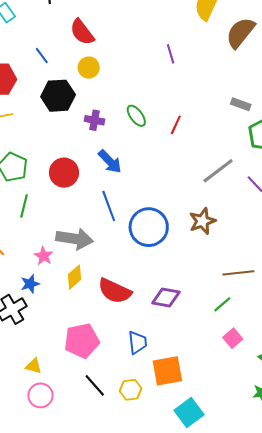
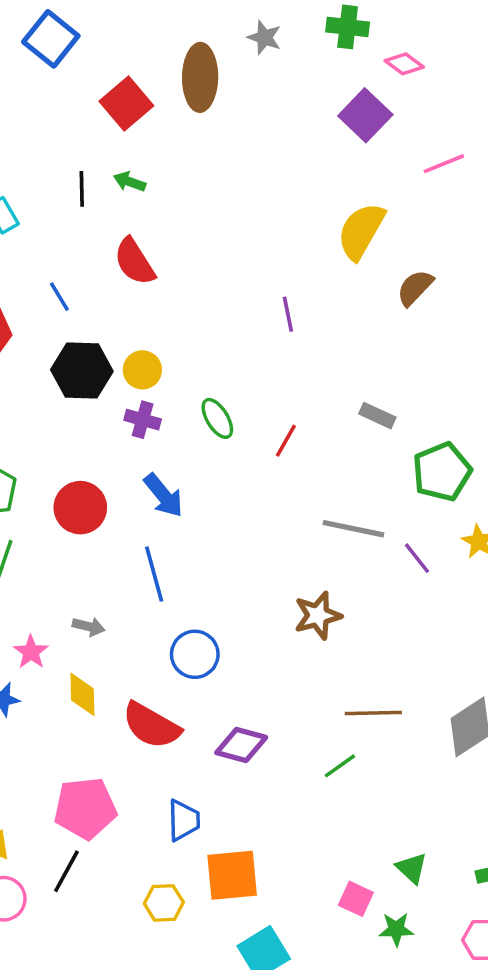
brown semicircle: (240, 33) -> (415, 288), size x0.7
yellow circle: (89, 68) -> (142, 370), moved
gray rectangle: (241, 104) -> (377, 416), moved
gray line: (218, 171) -> (353, 529), turned 44
blue circle: (149, 227) -> (195, 654), moved, size x0.7
gray arrow: (75, 239) -> (89, 627), size x0.5
yellow diamond: (75, 277) -> (82, 694), turned -55
pink square: (233, 338) -> (356, 899), moved, turned -30
black line: (95, 385) -> (66, 871), moved, turned 65

